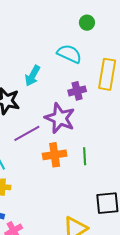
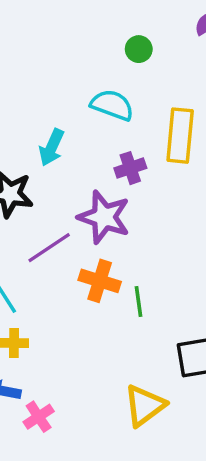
orange cross: (55, 155) -> (100, 281), turned 30
green line: (85, 156) -> (139, 302), moved

